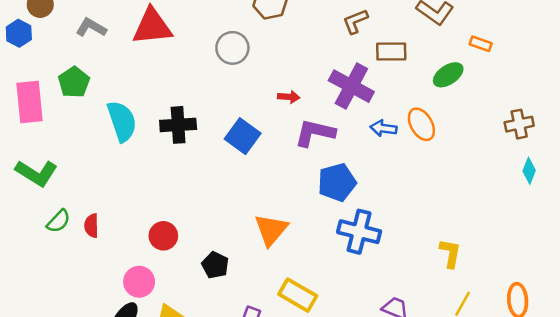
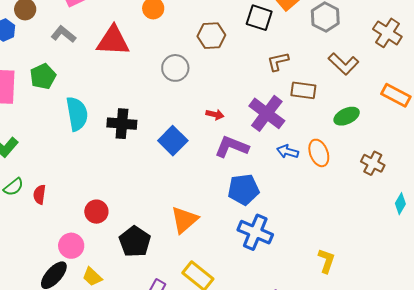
orange rectangle: (481, 44) -> (396, 95), moved, size x1.6
brown cross: (519, 124) -> (373, 163), moved, turned 30
black pentagon: (215, 265) -> (135, 242), size x1.4

